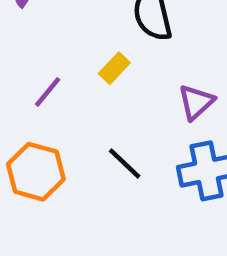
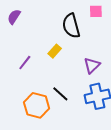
orange hexagon: (36, 172) -> (37, 105), moved

